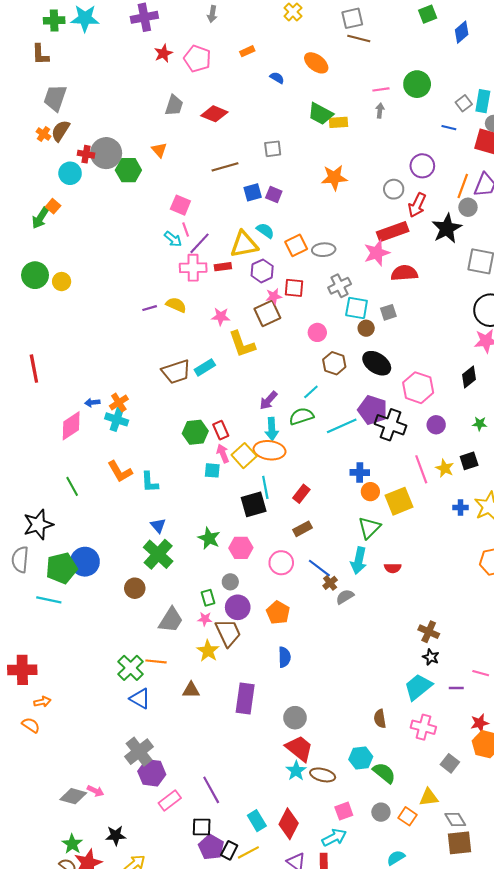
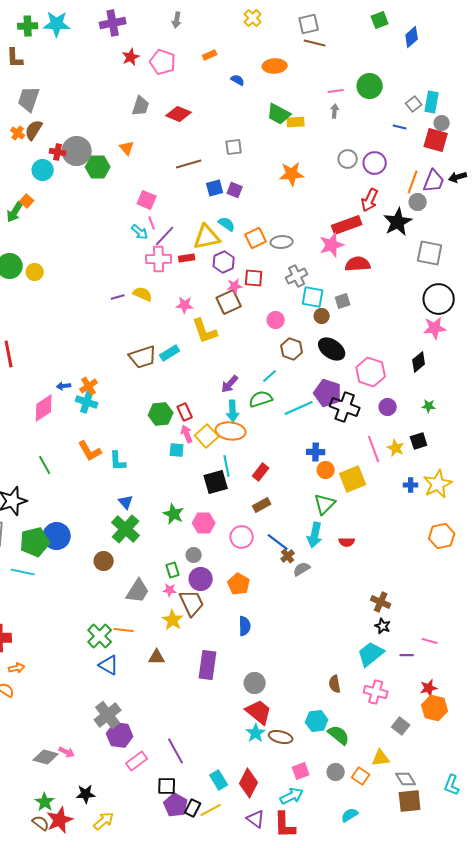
orange ellipse: (316, 63) -> (275, 66), turned -40
gray circle: (394, 189) -> (348, 159), moved

